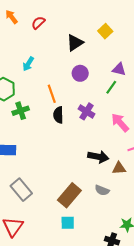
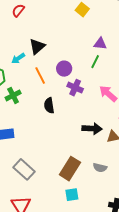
black triangle: (75, 43) -> (37, 46), moved
cyan arrow: (28, 64) -> (18, 58), moved, turned 32
purple circle: (80, 73) -> (64, 69), moved
black semicircle: (58, 115) -> (49, 106), moved
gray semicircle: (102, 190) -> (100, 168), moved

